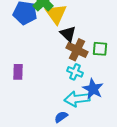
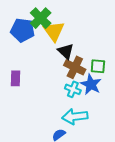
purple rectangle: (18, 72) -> (16, 78), moved
blue star: (93, 89) -> (91, 84), moved

